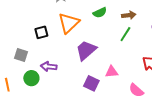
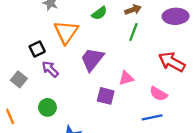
gray square: (21, 55) -> (19, 79), turned 32
purple arrow: (49, 67) -> (50, 69), moved, turned 49
green circle: (31, 78) -> (47, 107), moved

